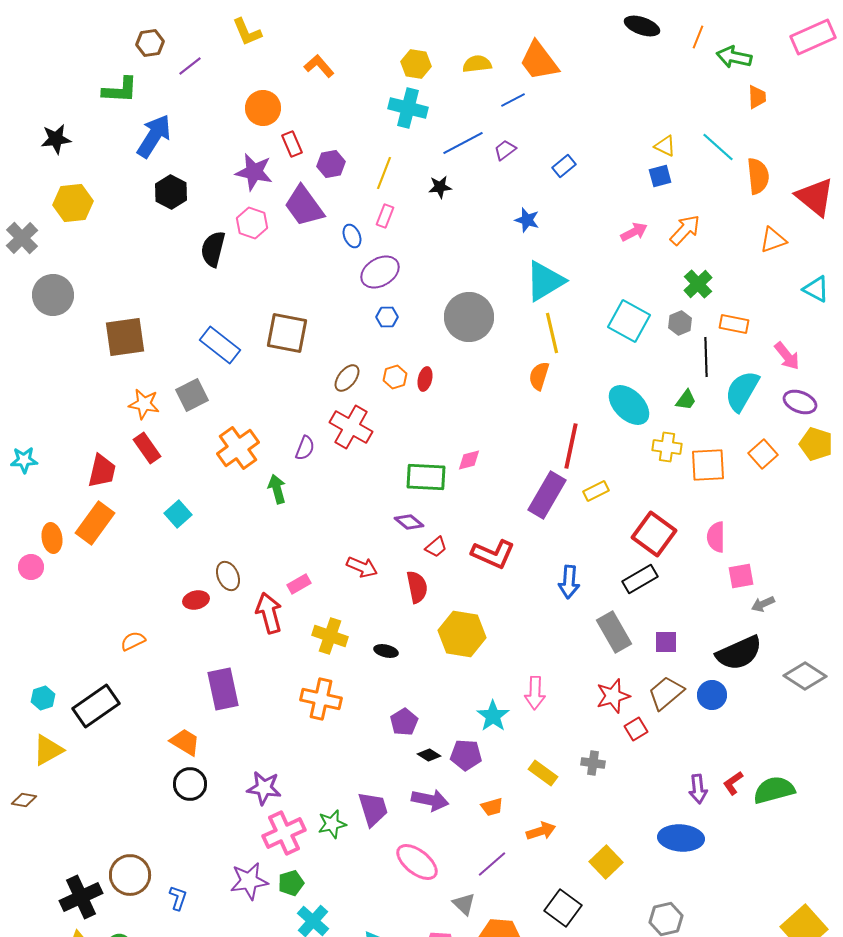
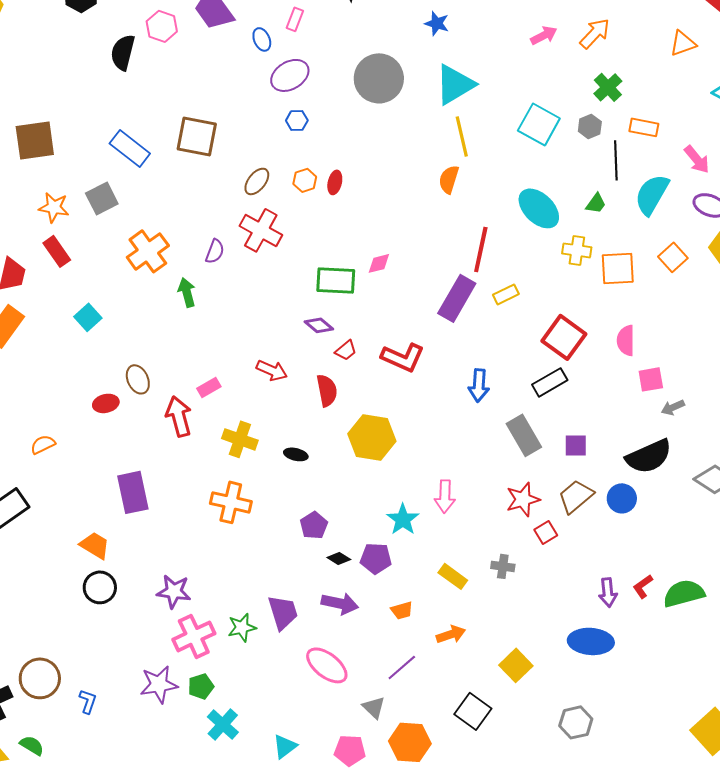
gray circle: (469, 317) -> (379, 78), moved

